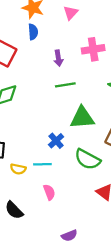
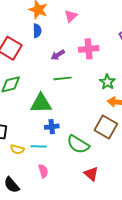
purple arrow: (58, 58) -> (58, 55), turned 64
green triangle: (82, 118) -> (41, 103), moved
blue cross: (56, 141) -> (52, 127), turned 32

